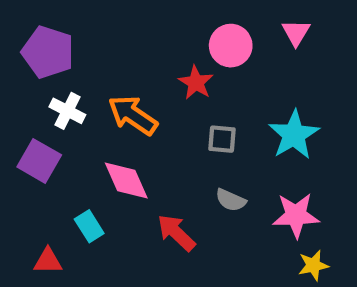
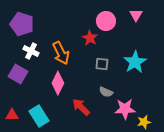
orange arrow: (133, 115) -> (61, 53), turned -150
pink diamond: (126, 180) -> (58, 83), turned 50
pink star: (296, 215) -> (125, 109), moved
cyan rectangle: (89, 226) -> (39, 116), moved, size x1.5
red triangle: (48, 261) -> (12, 115), moved

